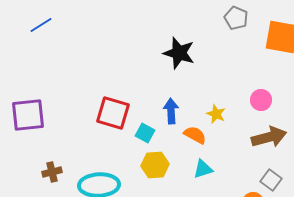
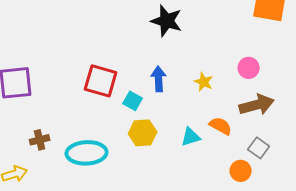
orange semicircle: (195, 135) -> (221, 126), moved

